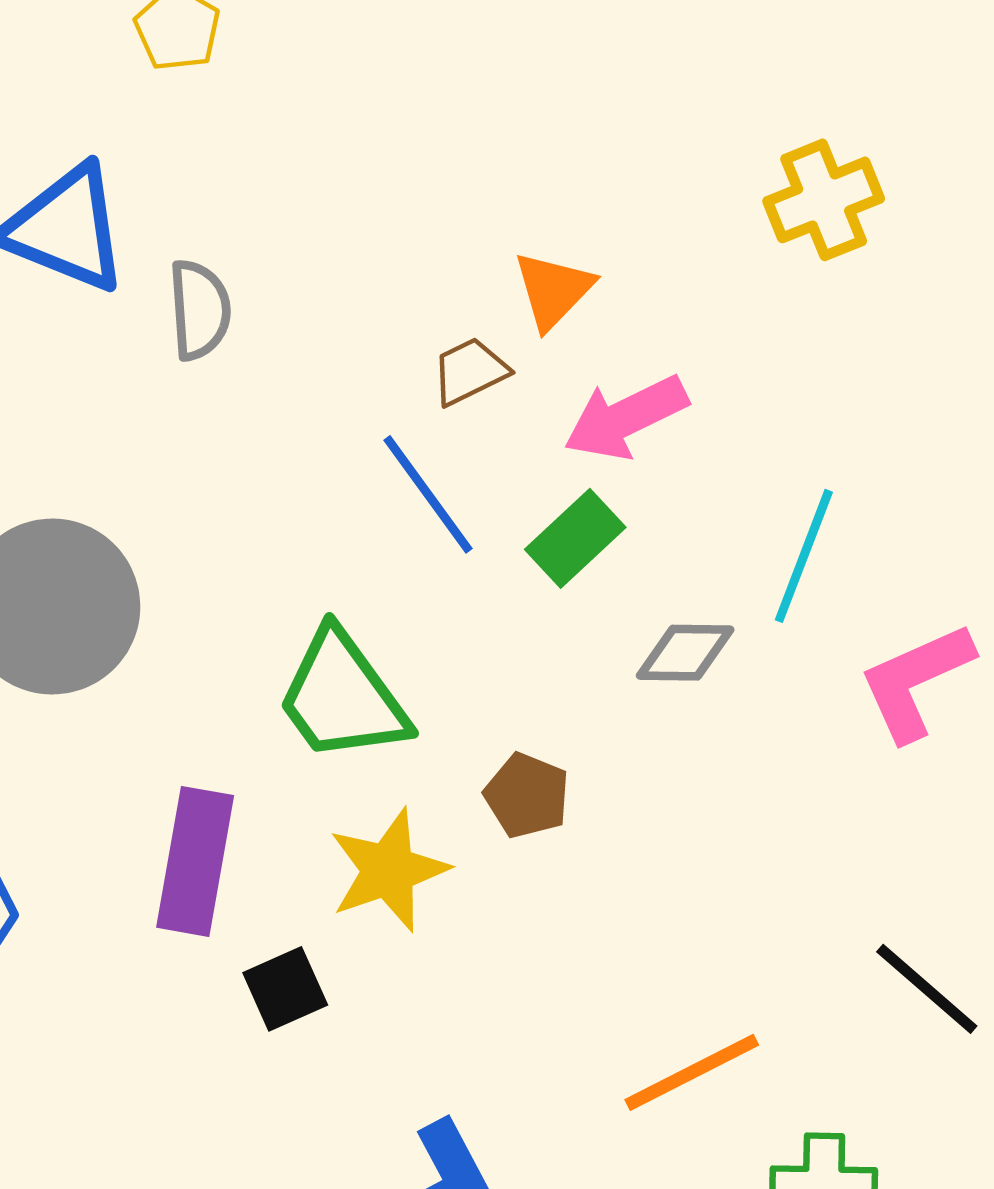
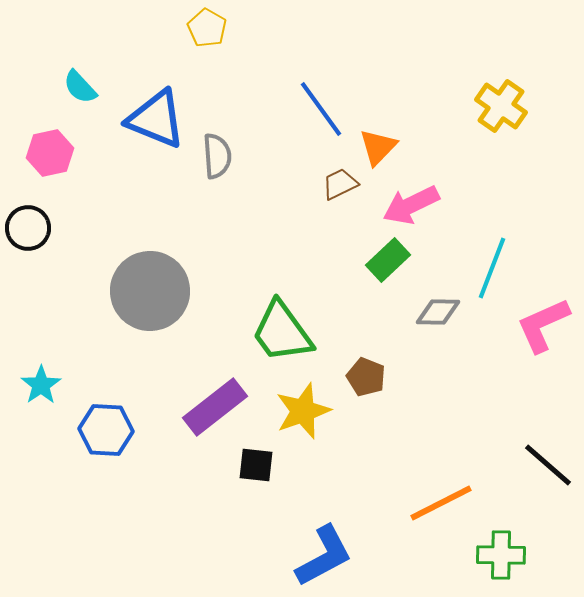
yellow cross: (824, 200) -> (501, 106), turned -33
blue line: (428, 494) -> (321, 109), moved
purple rectangle: (195, 861) -> (215, 407), turned 42
black square: (285, 989) -> (256, 465), turned 30

